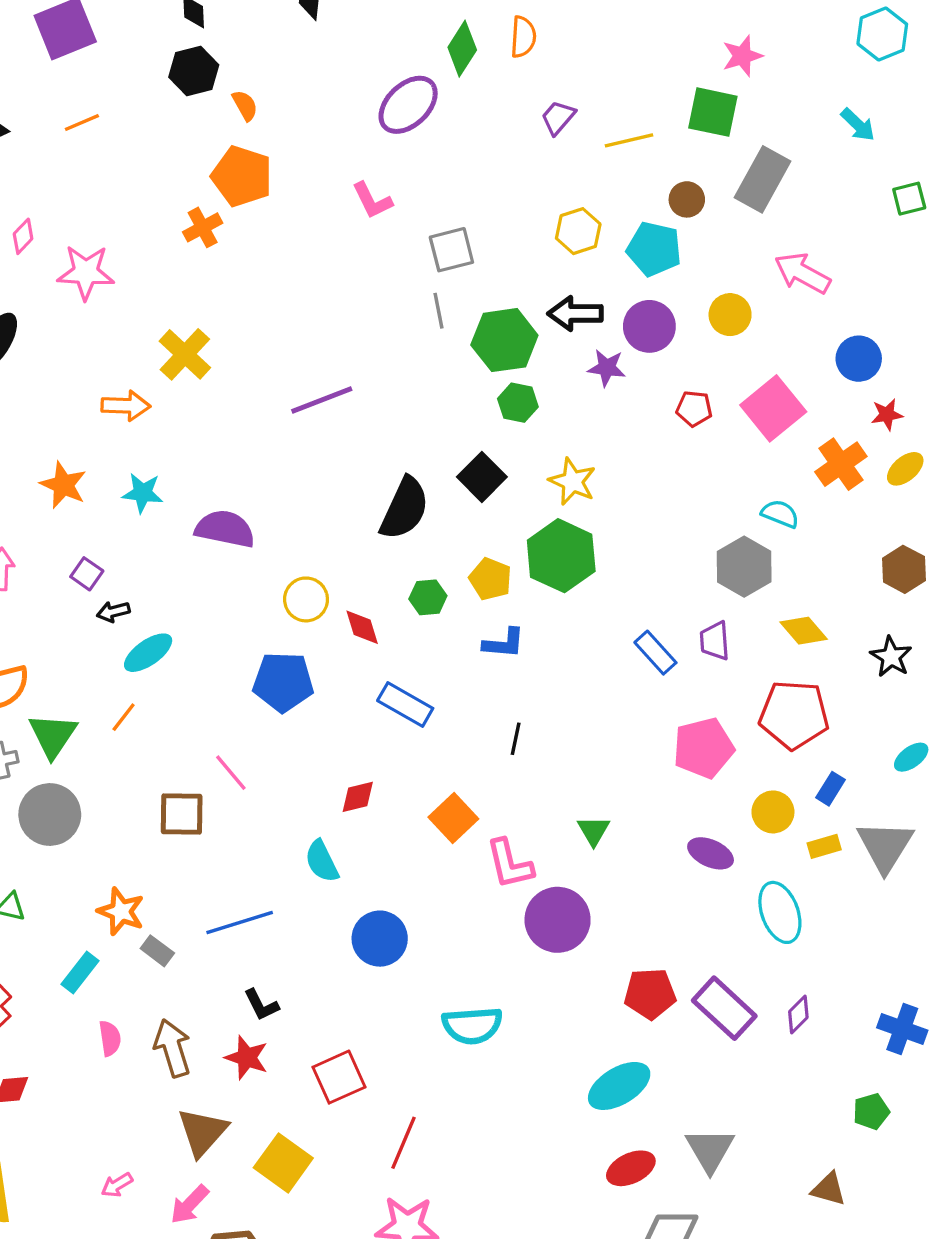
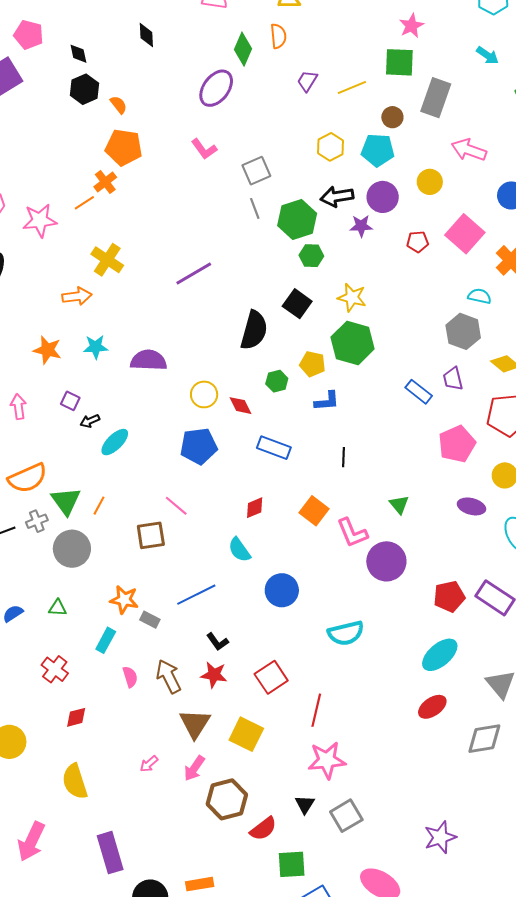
orange line: (82, 122) -> (84, 203), moved
orange line: (124, 717) -> (99, 506), moved
red ellipse: (631, 1168) -> (432, 707), moved

